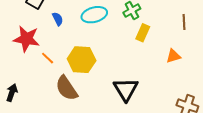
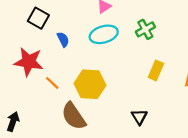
yellow rectangle: (143, 33) -> (156, 70), moved
black triangle: (126, 89) -> (139, 117), size x0.6

